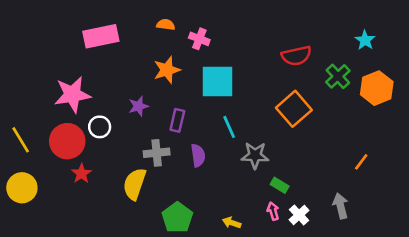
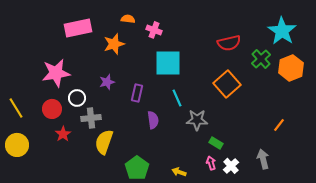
cyan star: (365, 40) -> (282, 31), size x1.8
orange star: (167, 70) -> (114, 44), moved
red circle: (67, 141) -> (52, 109), size x0.7
gray cross: (157, 153) -> (91, 118), moved

